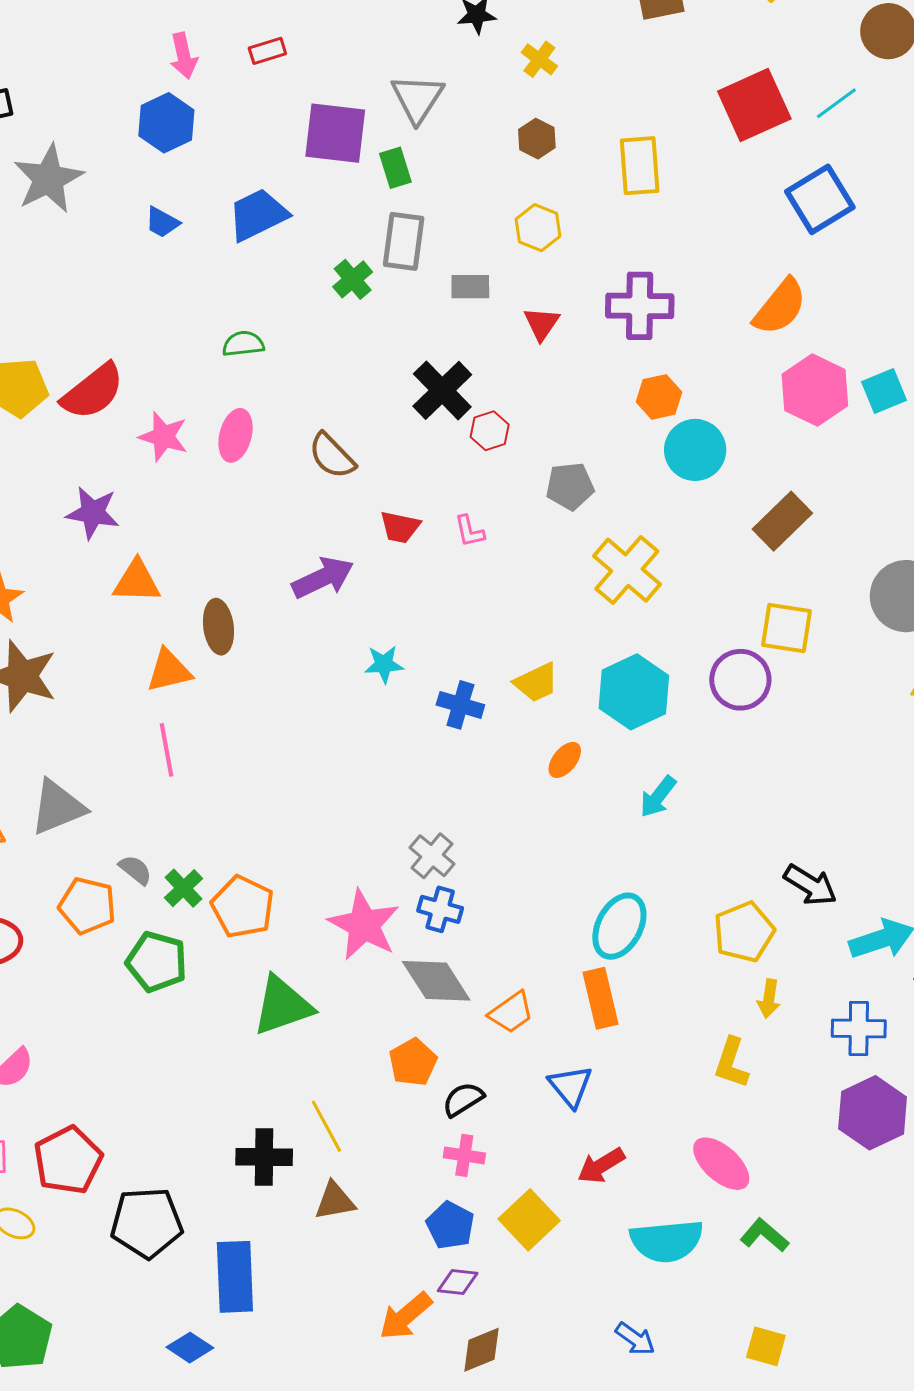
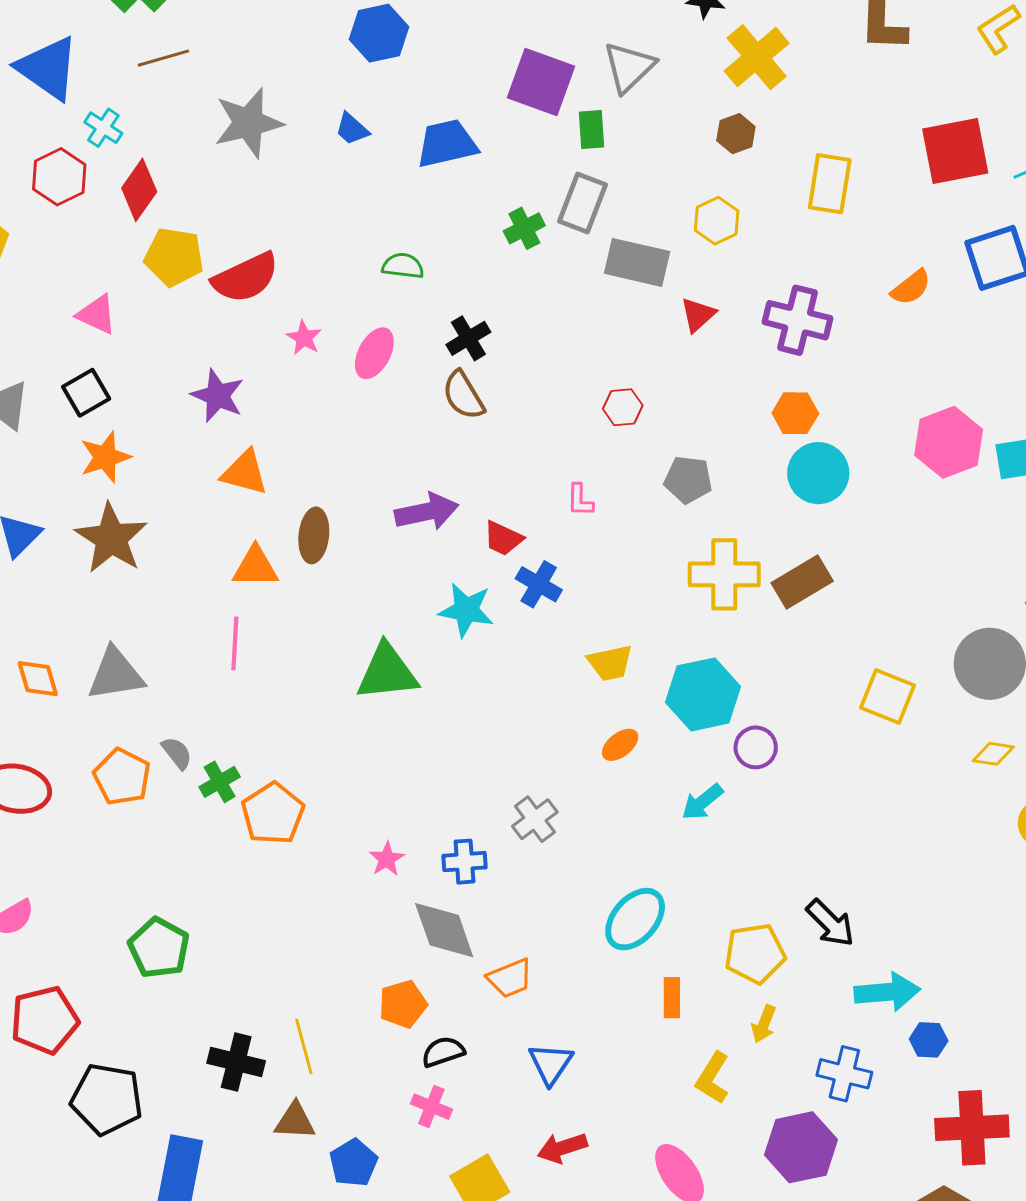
yellow cross: (539, 59) -> (757, 57), size x1.8
gray star: (48, 179) -> (248, 123), moved
gray rectangle: (470, 287) -> (637, 262), size x1.6
orange semicircle: (780, 307) -> (911, 287), moved, size x0.7
black cross: (442, 390) -> (468, 338), moved, size x0.7
pink star: (163, 437) -> (304, 338), size x0.7
brown rectangle: (782, 521) -> (802, 582), moved
red trapezoid: (400, 527) -> (503, 538), moved
yellow cross: (627, 570) -> (724, 574), turned 36
yellow square: (787, 628) -> (888, 697), moved
cyan star: (384, 664) -> (466, 610), size x1.4
purple circle: (740, 680) -> (756, 747), moved, size x0.7
blue cross: (460, 705) -> (539, 584), moved
gray cross: (432, 856) -> (535, 819), moved
blue cross: (440, 909) -> (464, 862), turned -33
pink star: (364, 925) -> (387, 859), size x0.5
green pentagon: (157, 962) -> (159, 948), moved
orange rectangle: (601, 998) -> (672, 998), moved, size x0.7
green triangle: (282, 1006) -> (387, 672), moved
purple hexagon: (873, 1113) -> (801, 1147), moved
blue pentagon: (450, 1225) -> (353, 1163), moved

